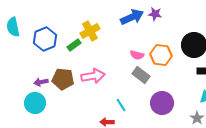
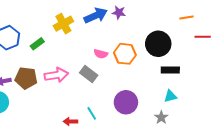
yellow cross: (90, 31) -> (63, 24), moved
gray rectangle: (141, 75) -> (89, 74), moved
cyan line: (121, 105) -> (92, 113), moved

